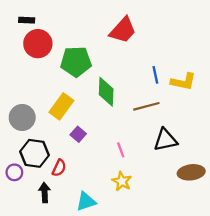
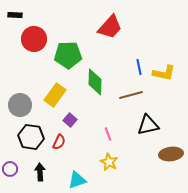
black rectangle: (27, 20) -> (15, 15), moved
red semicircle: (59, 168) -> (59, 142), moved
purple circle: (14, 172) -> (10, 169), moved

